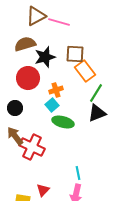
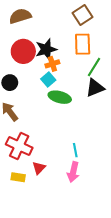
brown square: (75, 54) -> (83, 15), moved, turned -36
black star: (45, 57) -> (46, 49), moved
orange rectangle: (85, 71) -> (83, 44), turned 35
red cross: (32, 147) -> (19, 146), moved

